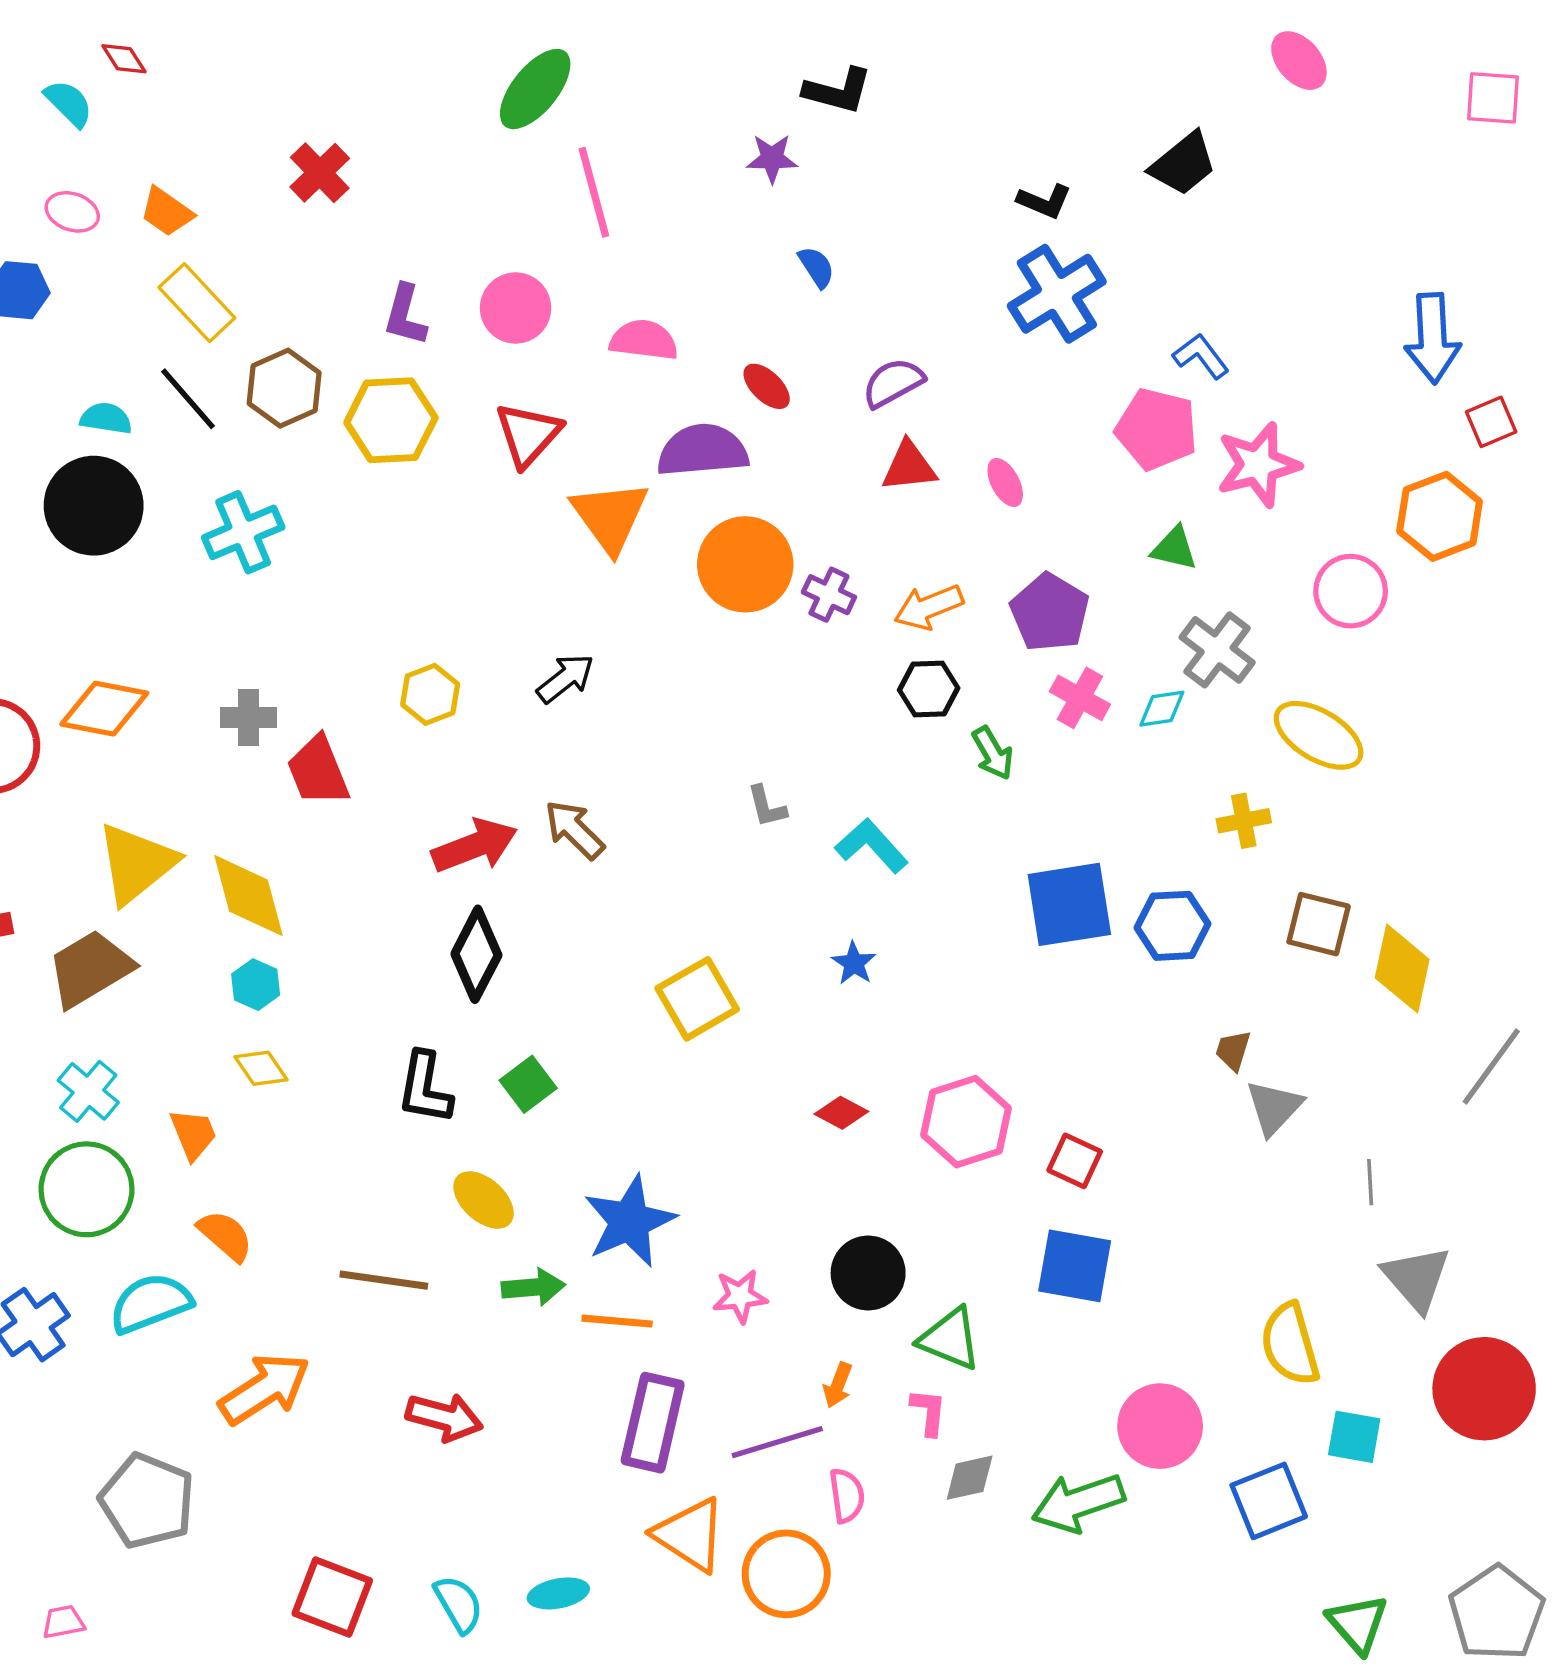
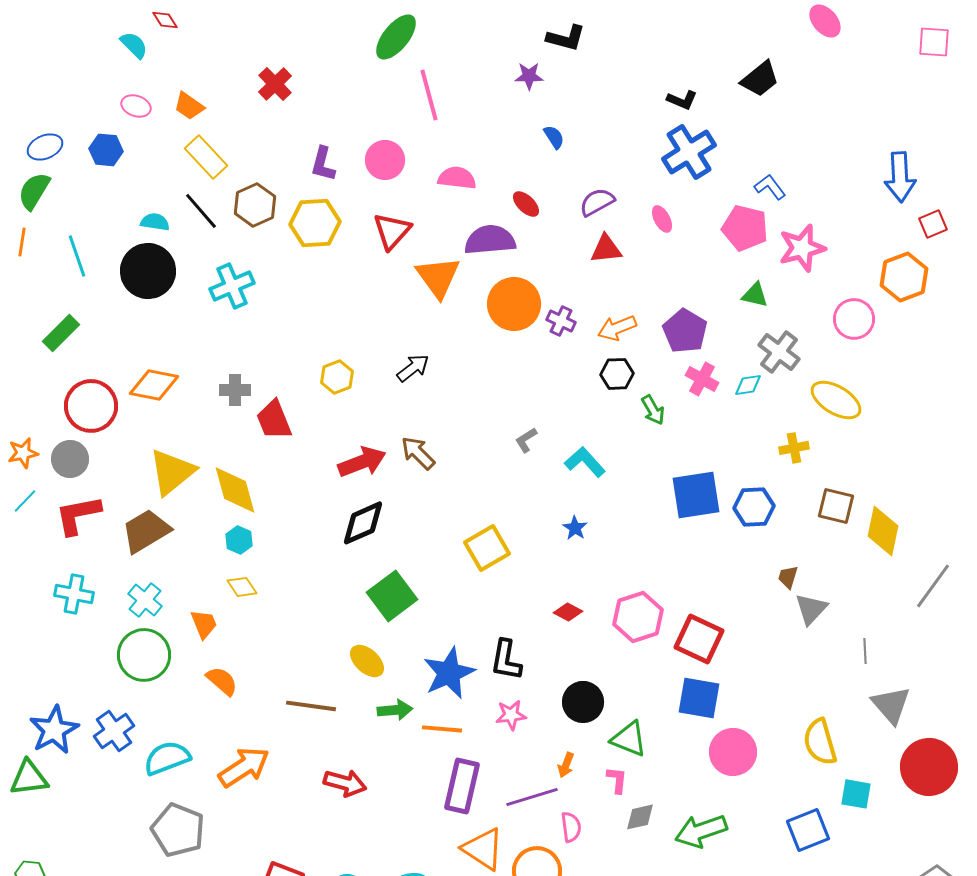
pink ellipse: (1005, 482) -> (662, 219), moved
gray L-shape: (767, 807) -> (526, 440), turned 72
black diamond: (476, 954) -> (363, 523), turned 39
green square: (528, 1084) -> (392, 596), size x1.6
black L-shape: (425, 1088) -> (506, 660), moved
red square: (1075, 1161) -> (699, 639), size x1.6
cyan semicircle: (151, 1303) -> (167, 758), moved
pink circle: (1160, 1426) -> (733, 752), moved

